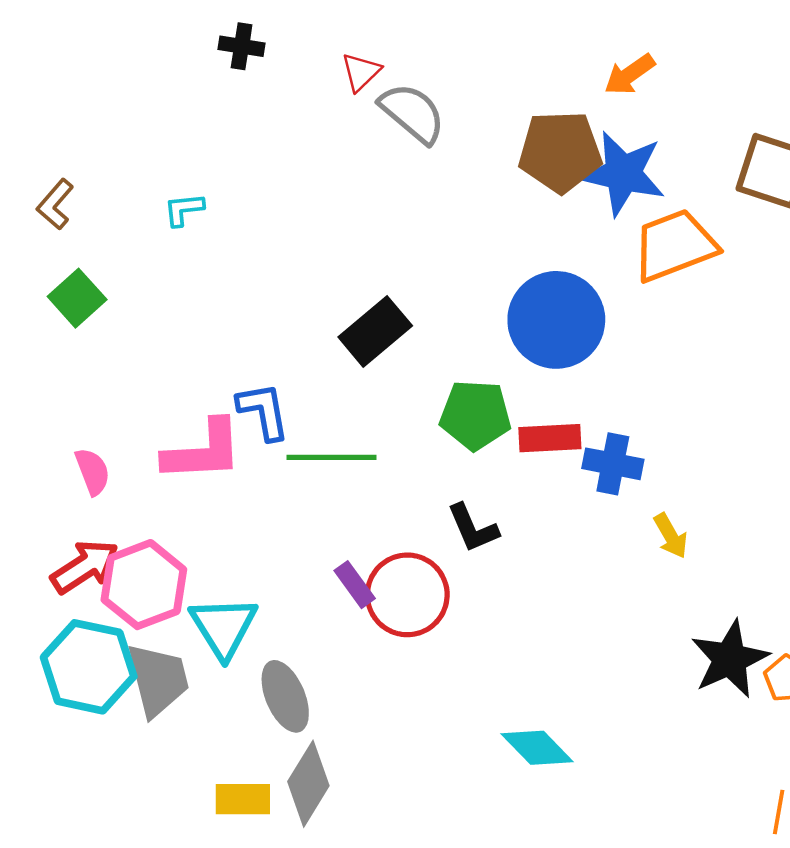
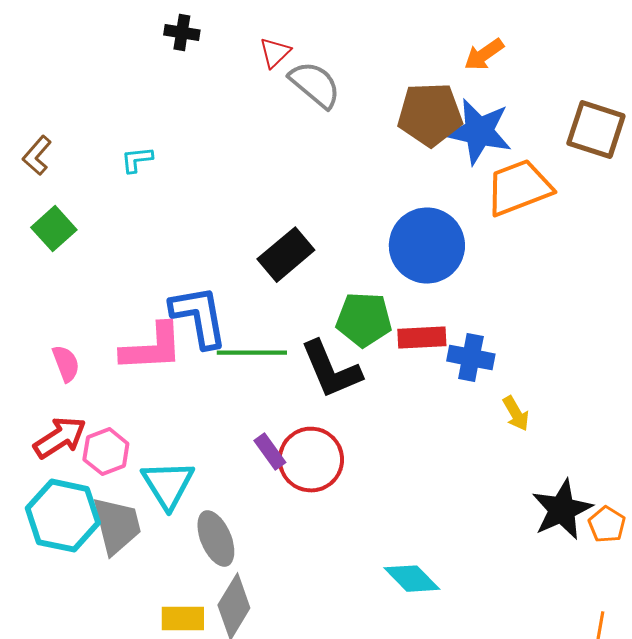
blue L-shape: (263, 411) -> (199, 317), size x1.4
black L-shape: (473, 528) -> (331, 370), moved, size x1.5
pink hexagon: (144, 585) -> (106, 452), size x0.7

